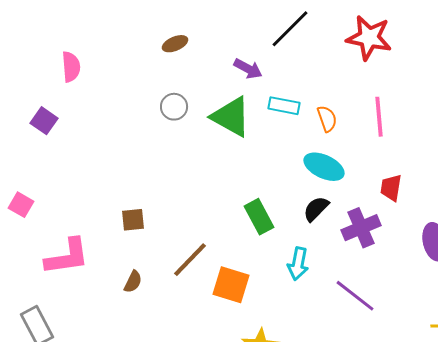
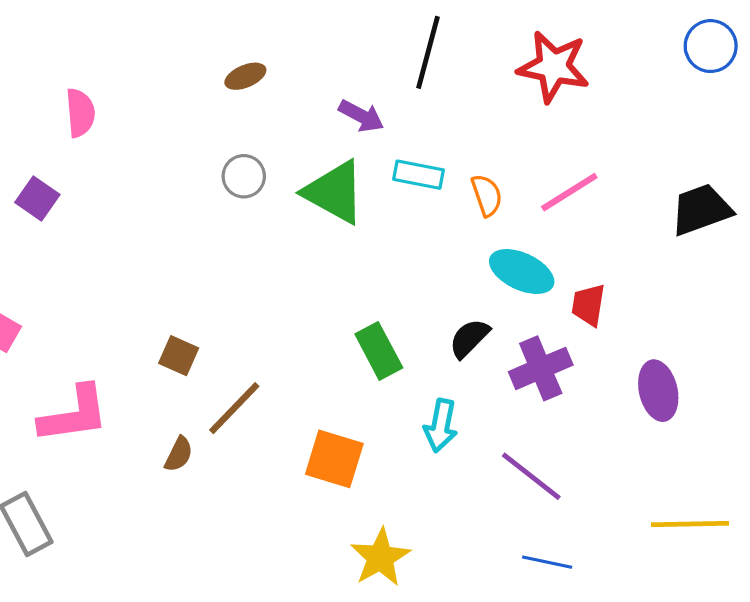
black line: (290, 29) -> (428, 52), turned -30
pink line: (379, 117) -> (569, 192), turned 63
cyan ellipse: (324, 167) -> (522, 272), moved
brown square: (133, 220) -> (179, 356), turned 30
brown line: (190, 260) -> (234, 408), moved

